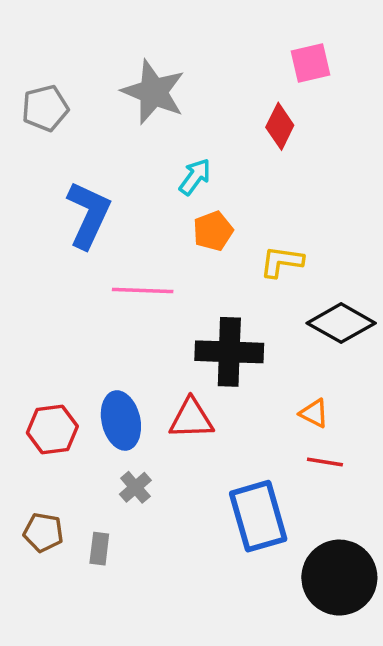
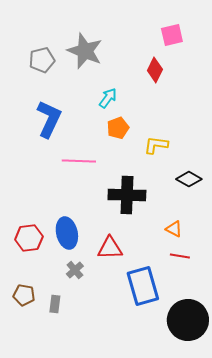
gray pentagon: (45, 108) -> (42, 60), moved
black diamond: (341, 323) -> (189, 179), size x0.7
red triangle: (191, 419) -> (110, 248), moved

